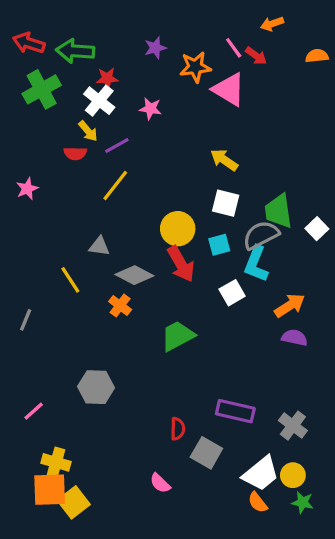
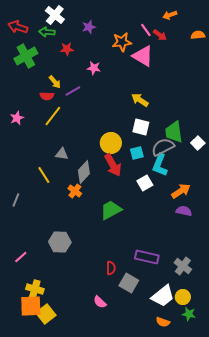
purple star: (155, 48) -> (89, 27), moved
green arrow: (75, 51) -> (47, 32), size x0.7
white cross: (99, 101) -> (55, 15), moved
yellow line: (115, 185) -> (53, 116), moved
gray diamond: (134, 275) -> (84, 172), turned -75
orange semicircle: (258, 502) -> (163, 322), moved, turned -32

